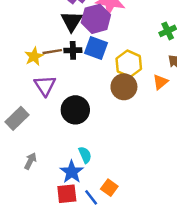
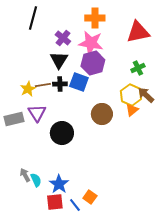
purple hexagon: (96, 19) -> (93, 63), moved
yellow hexagon: (129, 64) -> (131, 95), moved
gray rectangle: (17, 118) -> (14, 119), moved, turned 30
cyan semicircle: (85, 155) -> (36, 180), moved
gray arrow: (30, 161) -> (25, 175), turned -56

